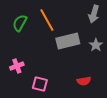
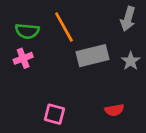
green semicircle: (20, 23) -> (27, 31), turned -114
pink cross: (17, 66) -> (23, 58), moved

